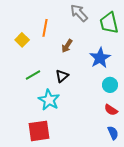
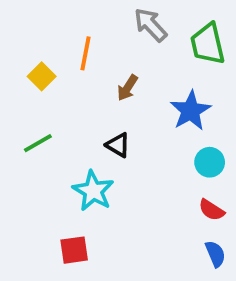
green line: (33, 75) -> (38, 143), moved
black triangle: (62, 76) -> (118, 145), turned -48
red square: (39, 131) -> (74, 250), size x0.7

